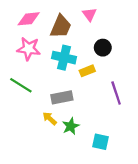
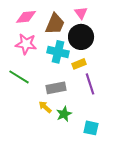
black circle: (103, 48) -> (81, 37), moved, size x1.6
purple line: (116, 93) -> (90, 84), moved

